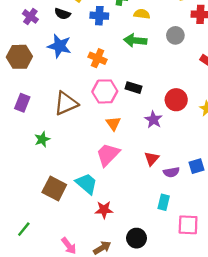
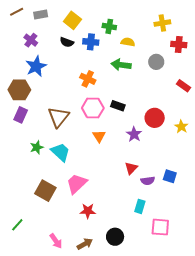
black semicircle: (63, 14) -> (67, 42), moved
blue star: (59, 46) -> (36, 66), moved, turned 30
brown hexagon: (19, 57) -> (19, 90), moved
brown triangle: (66, 103) -> (59, 117), turned -30
pink trapezoid: (108, 155) -> (77, 184), moved
blue square: (197, 166) -> (170, 176), turned 32
cyan trapezoid: (86, 184) -> (61, 152), moved

